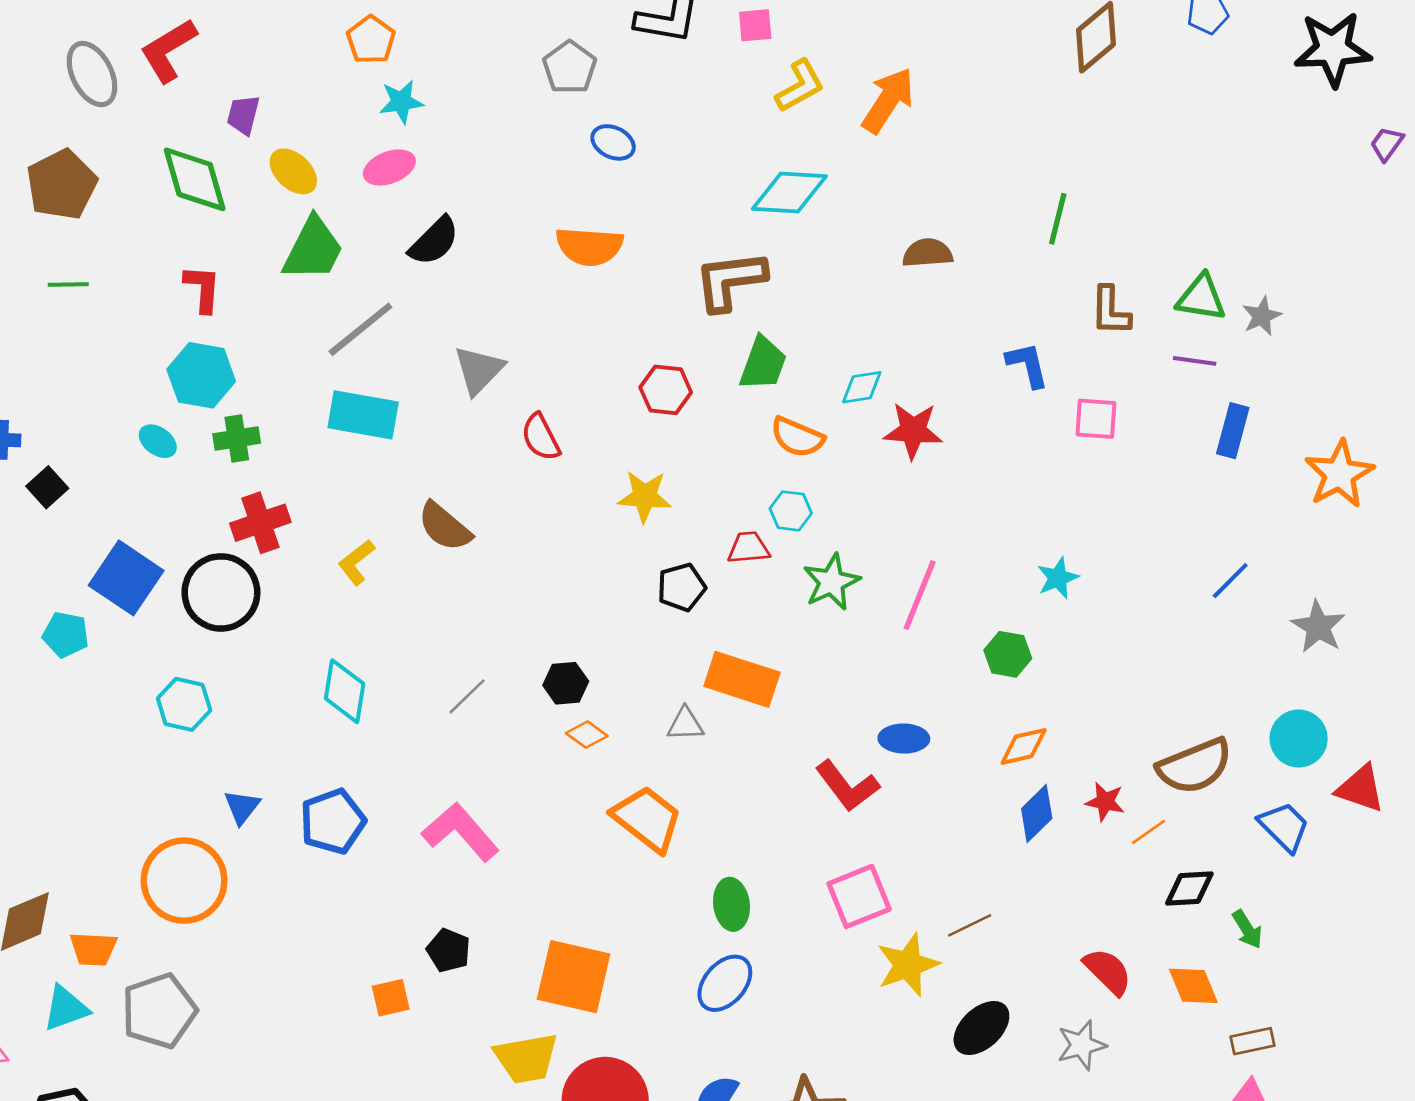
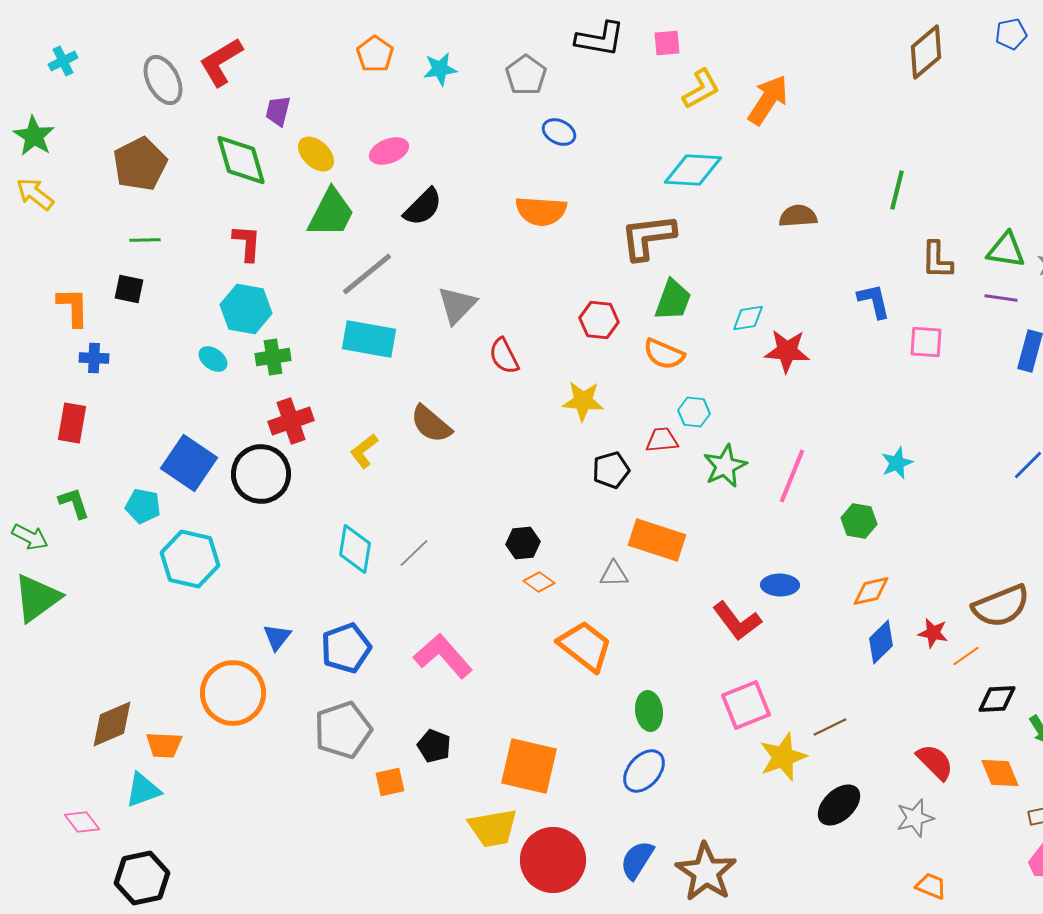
cyan star: (401, 102) -> (440, 69), moved
orange semicircle: (797, 437) -> (664, 354), moved
black square: (47, 487) -> (129, 289), moved, turned -36
gray line: (467, 696) -> (414, 553), moved
cyan hexagon: (184, 704) -> (190, 559), moved, size x1.4
gray pentagon: (159, 1011) -> (343, 730), moved

